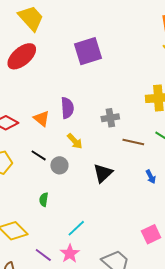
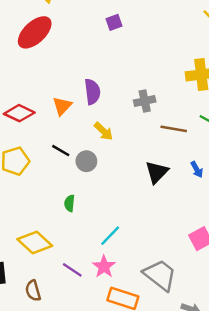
purple square: (88, 51) -> (114, 22), size x0.5
orange triangle: (42, 119) -> (62, 106), turned 36
black triangle: (103, 173) -> (157, 172), moved

